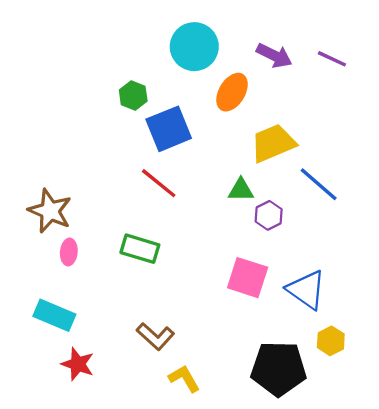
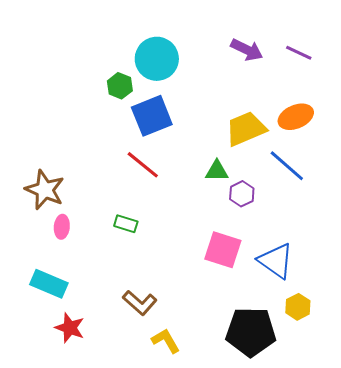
cyan circle: (194, 47) -> (157, 59), moved
orange ellipse: (232, 92) -> (296, 117), moved, turned 36
green rectangle: (140, 249) -> (126, 224), size x0.7

